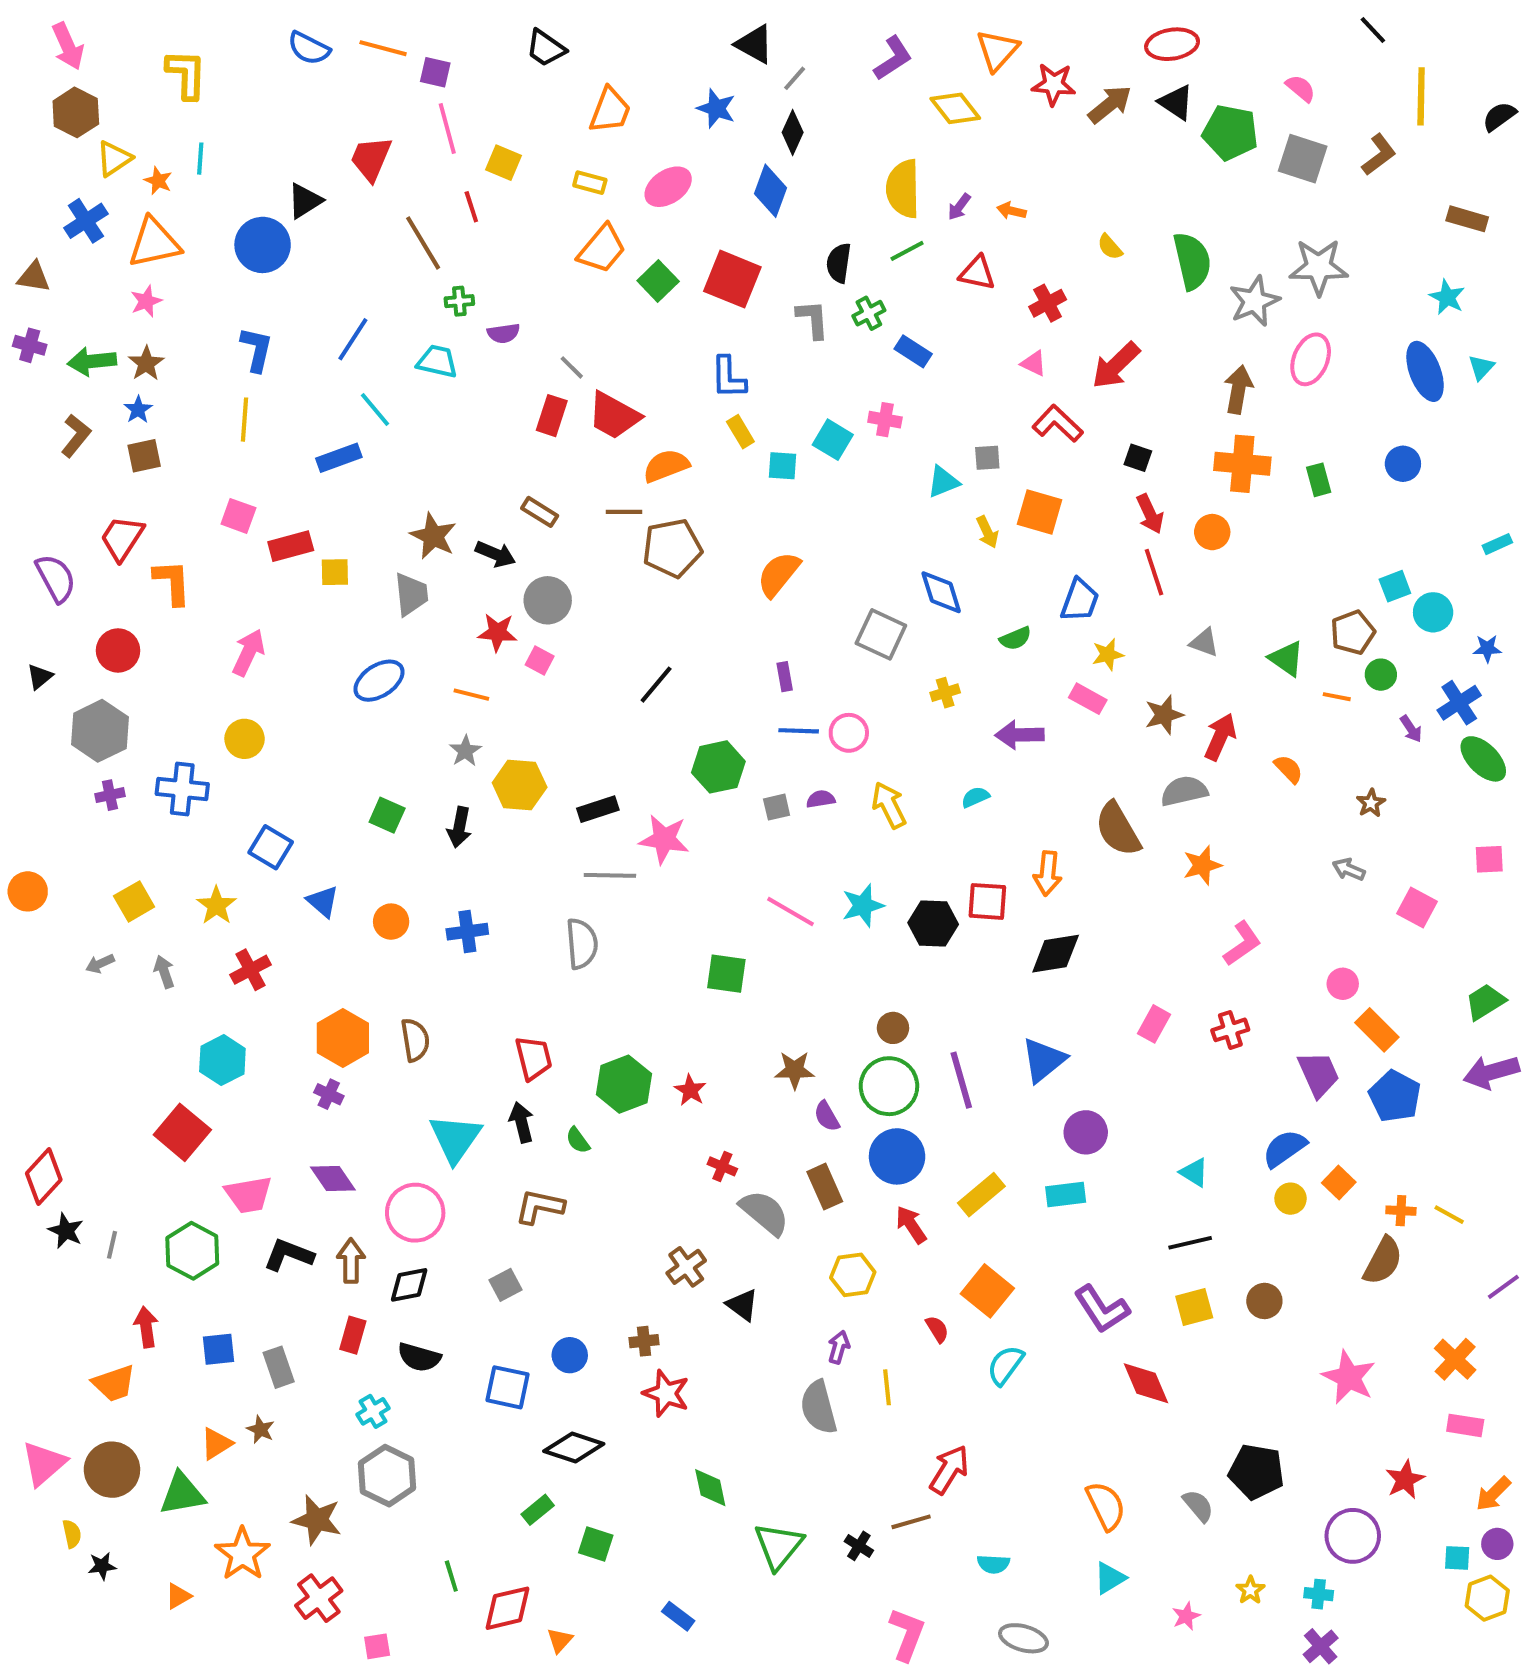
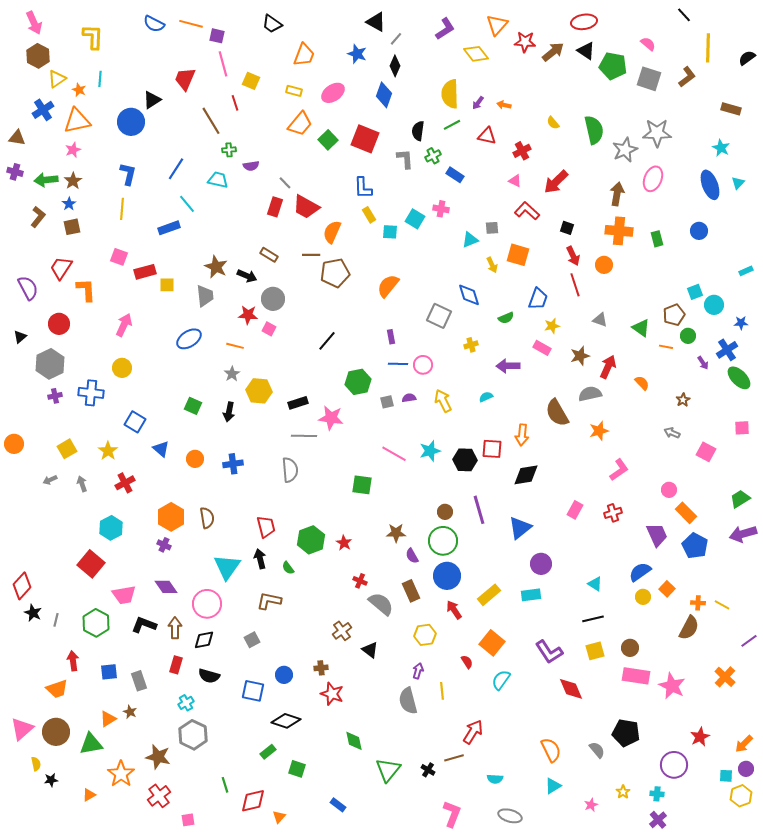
orange semicircle: (666, 466) -> (332, 232), turned -45
purple line: (961, 1080) -> (479, 510), moved
pink rectangle: (1465, 1425) -> (636, 676), moved, size x1.5

